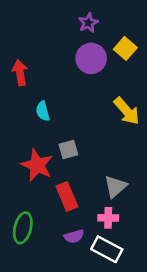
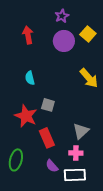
red arrow: (20, 73) -> (28, 35), moved
gray square: (68, 150) -> (48, 105), turned 32
purple semicircle: (74, 236) -> (52, 166), turned 64
white rectangle: (107, 249) -> (75, 175), turned -30

